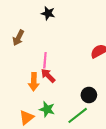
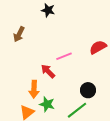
pink line: (45, 60) -> (64, 56), moved, turned 63
orange arrow: (34, 82) -> (34, 89), moved

